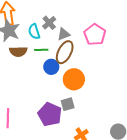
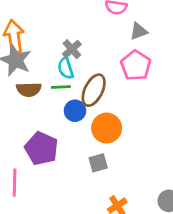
cyan semicircle: (34, 32) -> (66, 68), moved
gray triangle: (64, 34) -> (139, 31), moved
purple pentagon: (50, 114) -> (41, 148), moved

